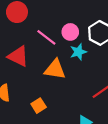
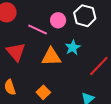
cyan star: (78, 52) -> (73, 47), moved
red triangle: (18, 56) -> (16, 52), turned 35

